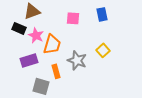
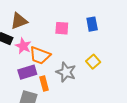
orange trapezoid: (52, 44) -> (40, 55), turned 95
purple rectangle: (29, 60) -> (27, 72), moved

